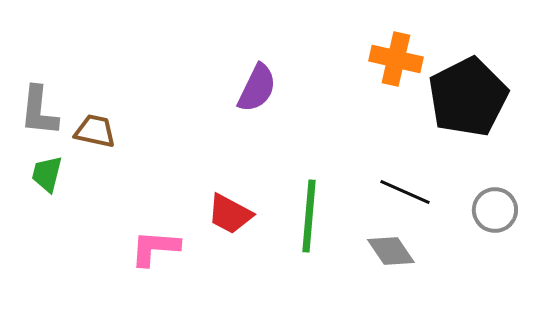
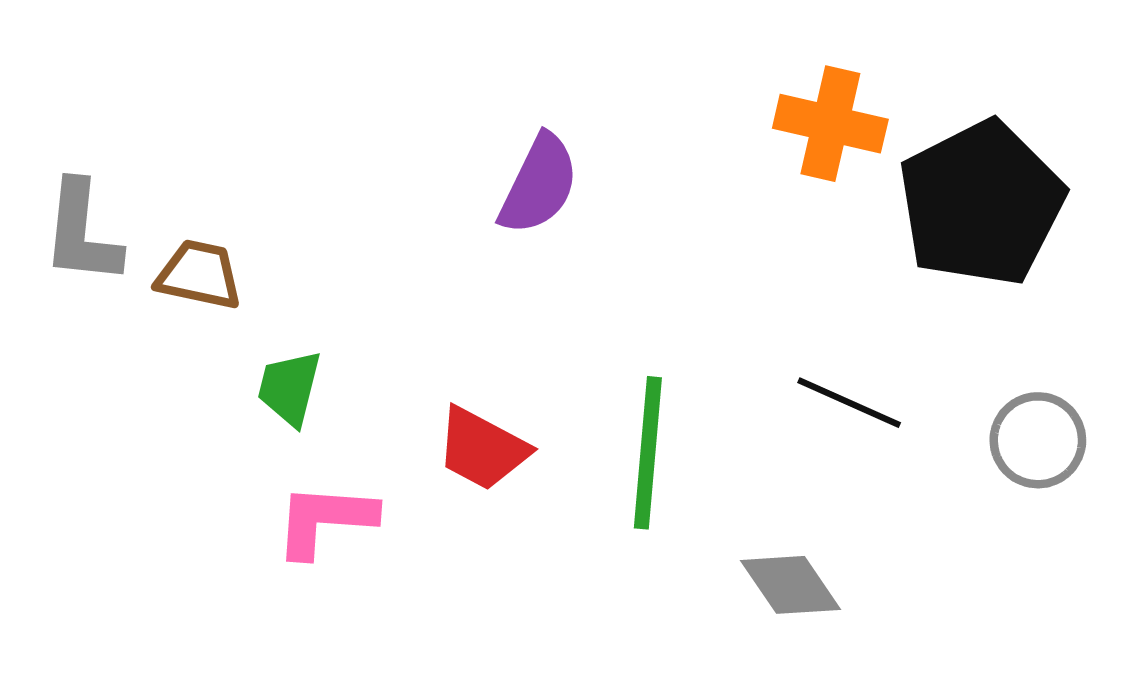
green trapezoid: (47, 174) -> (289, 388), moved
gray diamond: (391, 251) -> (790, 585), moved

